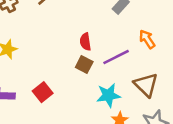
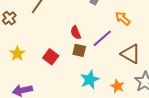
red square: (43, 92) -> (51, 57), moved
cyan star: (108, 95) -> (90, 80), moved

